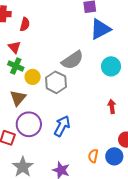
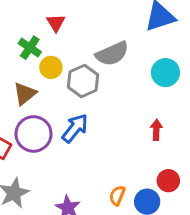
red triangle: (14, 47) -> (56, 23), moved
blue arrow: (62, 126) -> (75, 128), moved

